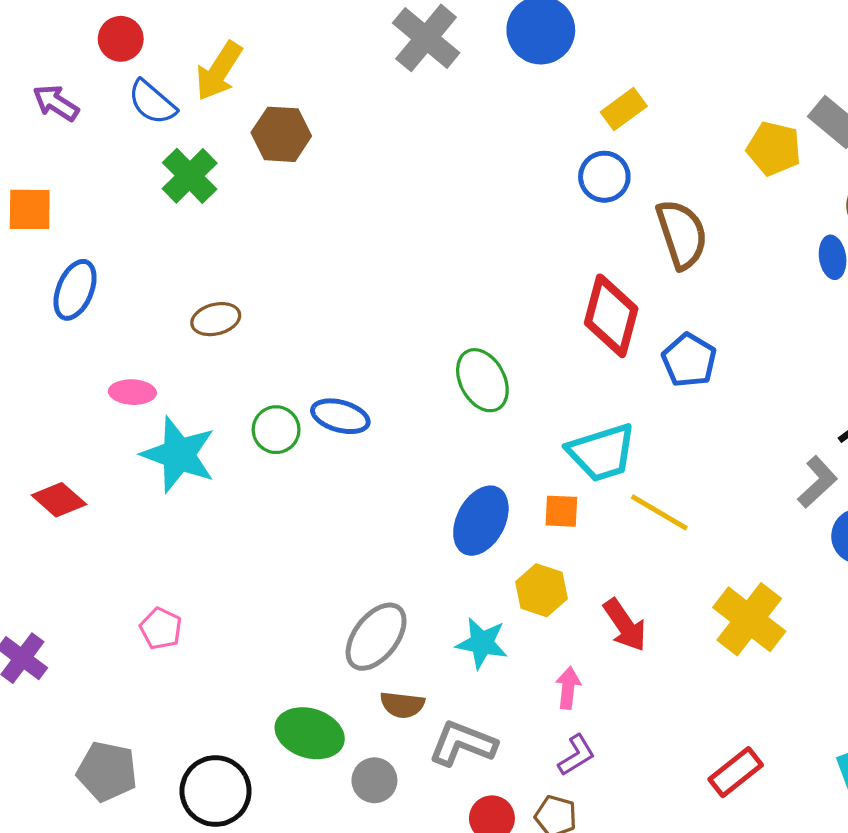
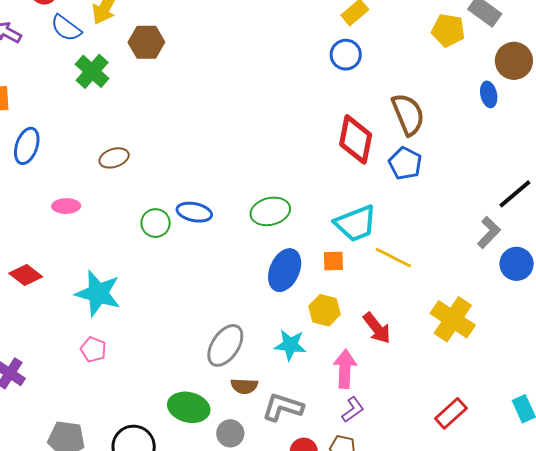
brown semicircle: (682, 234) -> (408, 114), moved
green ellipse: (482, 380) -> (270, 211), moved, turned -72
cyan star: (179, 455) -> (98, 293), moved
pink arrow: (568, 688) -> (345, 369), size x1.5

